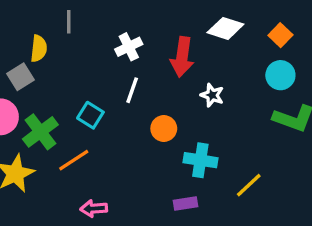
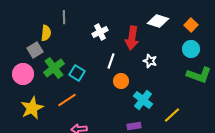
white line: (132, 90) -> (111, 61), moved
green cross: (40, 132) -> (54, 68), moved
cyan cross: (200, 160) -> (143, 100), turned 30

